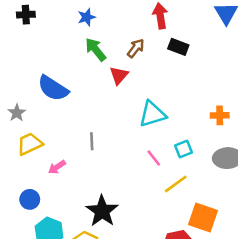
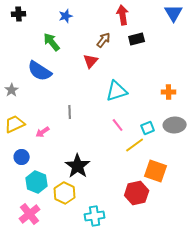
black rectangle: (178, 47) -> (137, 39), turned -35
green arrow: (96, 49) -> (52, 42), moved
yellow trapezoid: (30, 144) -> (15, 124), moved
cyan square: (184, 149) -> (148, 128), moved

